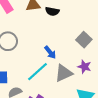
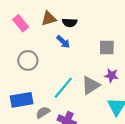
gray square: (84, 40) -> (107, 47), turned -35
blue arrow: (50, 52) -> (63, 42), moved

